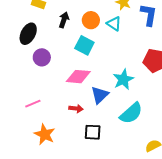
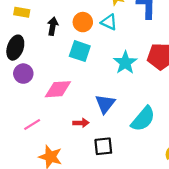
purple circle: (42, 57) -> (23, 74), moved
pink diamond: (78, 77) -> (58, 89), moved
cyan star: (123, 79) -> (125, 63), moved

